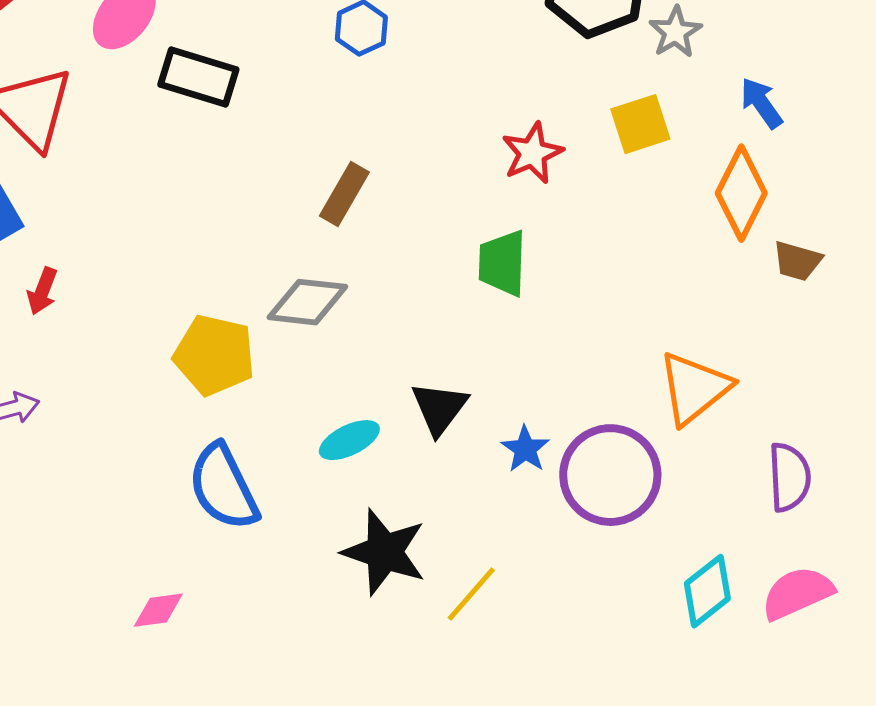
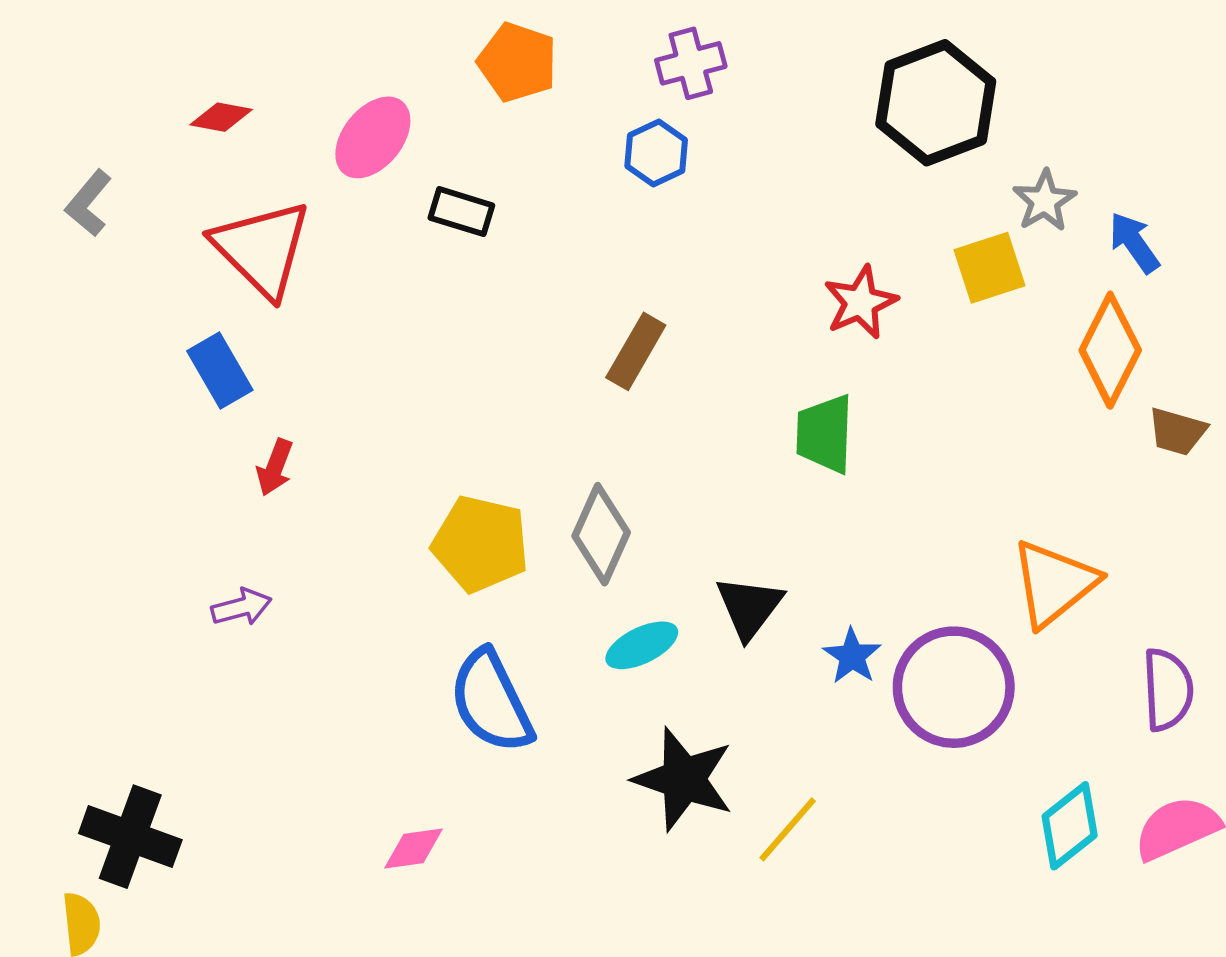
gray star: (675, 32) -> (1045, 201), moved
black rectangle: (198, 77) -> (461, 212), size x0.7
gray diamond: (307, 302) -> (601, 534), moved, turned -72

